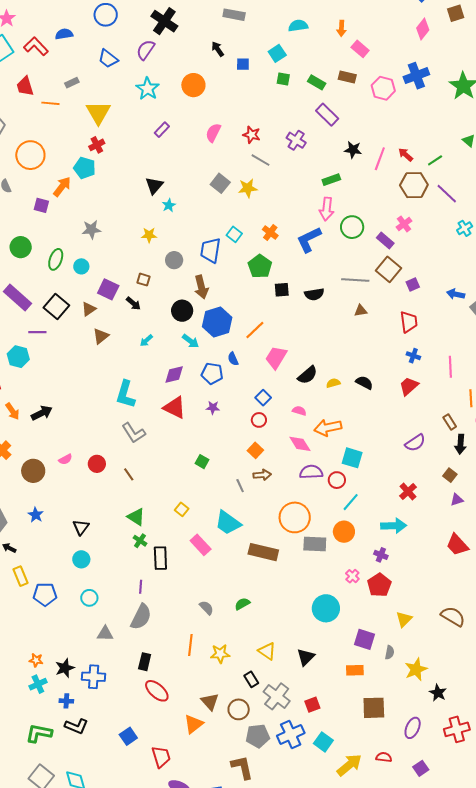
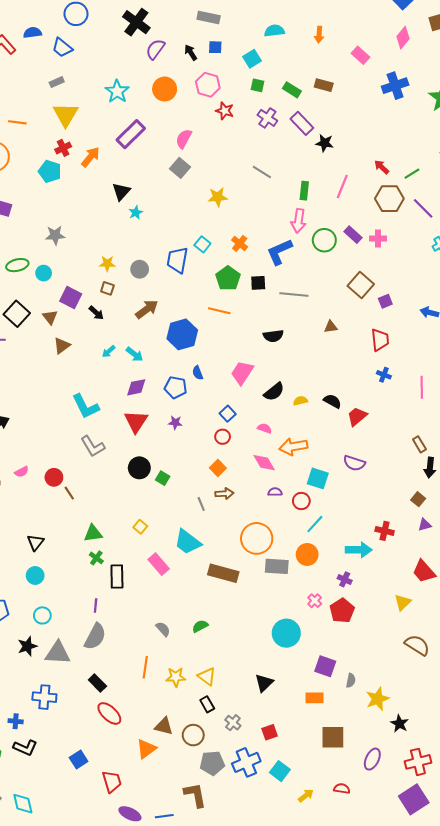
pink rectangle: (360, 49) -> (360, 55), moved
purple semicircle: (146, 50) -> (155, 49), moved
blue trapezoid: (108, 59) -> (62, 48), moved
blue square: (243, 64) -> (215, 47), moved
gray rectangle: (72, 83) -> (57, 82), moved
pink hexagon: (383, 88) -> (208, 85), moved
orange line: (50, 103) -> (17, 122), moved
purple rectangle: (162, 130) -> (131, 134), size x1.8
red star: (252, 135) -> (225, 111), moved
purple cross: (296, 140) -> (267, 118), moved
black star: (353, 150) -> (325, 143), moved
pink line: (380, 159) -> (342, 187), moved
gray line: (261, 160) -> (262, 172), moved
green rectangle: (331, 180) -> (304, 191), turned -66
gray square: (220, 183) -> (180, 168), moved
orange arrow: (62, 187) -> (90, 157), moved
pink cross: (404, 224) -> (378, 239), turned 35
yellow star: (149, 235) -> (107, 264), moved
purple rectangle: (385, 241) -> (353, 235), moved
green ellipse: (56, 259) -> (17, 265), turned 55
gray line: (355, 280) -> (294, 295), moved
brown arrow: (201, 287) -> (147, 309), moved, turned -115
black square: (282, 290) -> (258, 283), moved
black semicircle: (314, 294) -> (273, 336), moved
brown triangle: (89, 309) -> (50, 317), turned -35
black circle: (182, 311) -> (139, 468), moved
orange line: (255, 330) -> (219, 311), moved, turned 55
cyan arrow: (191, 341) -> (135, 354), moved
red trapezoid: (409, 386) -> (357, 416), moved
cyan L-shape: (126, 394) -> (86, 406), turned -44
red triangle: (175, 408) -> (136, 421), turned 35
purple semicircle: (415, 443) -> (354, 463), moved, turned 50
purple semicircle: (311, 472) -> (275, 492), size x0.6
brown line: (129, 474) -> (69, 493), moved
red cross: (408, 492) -> (385, 531), moved, turned -36
green triangle: (136, 517) -> (93, 533), turned -42
yellow triangle: (404, 619) -> (403, 602), moved
gray triangle: (105, 634) -> (58, 653), size x1.5
yellow triangle: (267, 651) -> (207, 676), moved
black rectangle: (145, 662) -> (97, 683), turned -60
black star: (65, 668) -> (27, 646), moved
gray cross: (277, 696) -> (233, 723), size x0.6
brown triangle: (210, 702) -> (164, 726), turned -36
yellow arrow: (349, 765) -> (306, 796), size x0.6
purple square: (421, 768) -> (414, 799), moved, size x1.8

